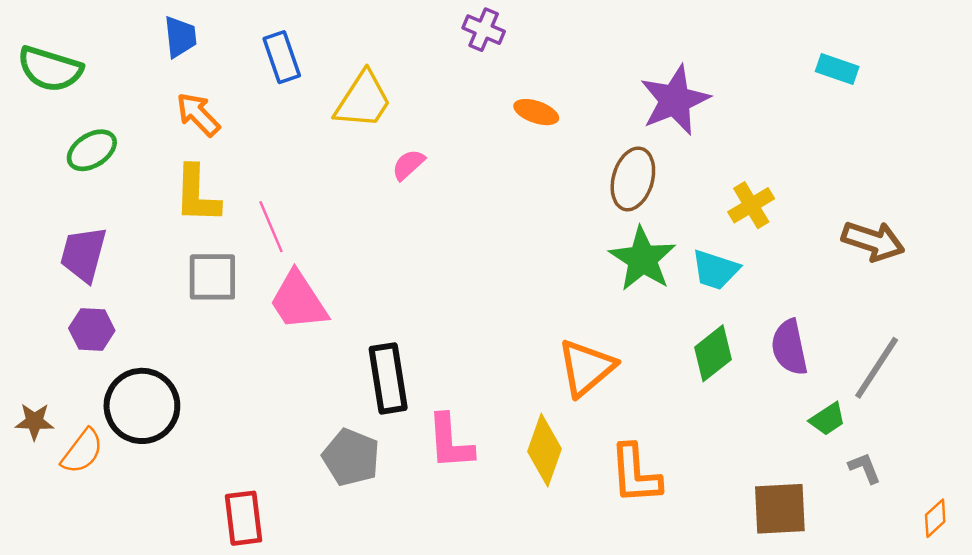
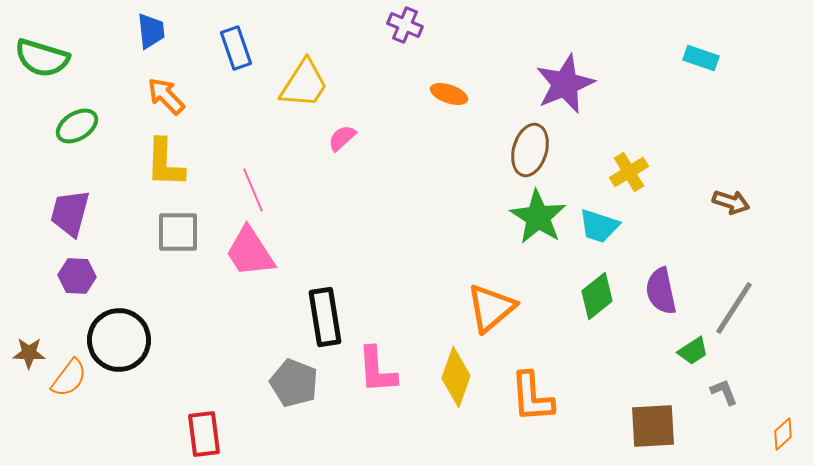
pink line: (271, 227) -> (253, 190), moved
brown arrow: (873, 241) -> (731, 202), size x0.7

